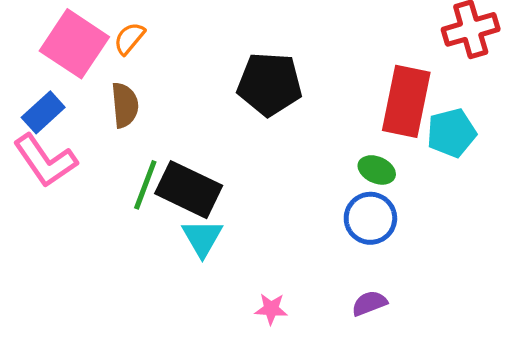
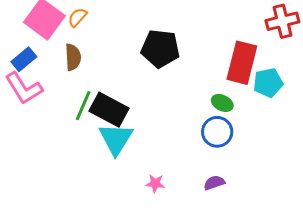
cyan triangle: (202, 238) -> (116, 139), size x1.4

